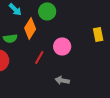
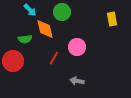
orange diamond: (30, 28) -> (45, 29), turned -45
yellow rectangle: (98, 34) -> (112, 19), moved

